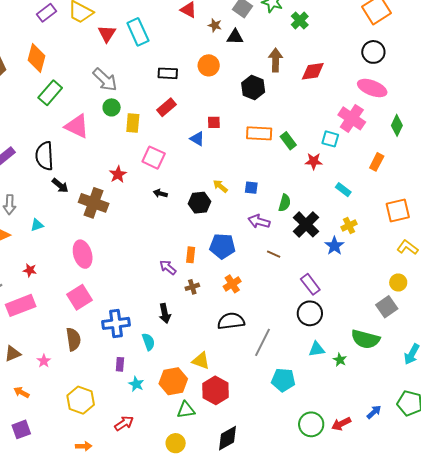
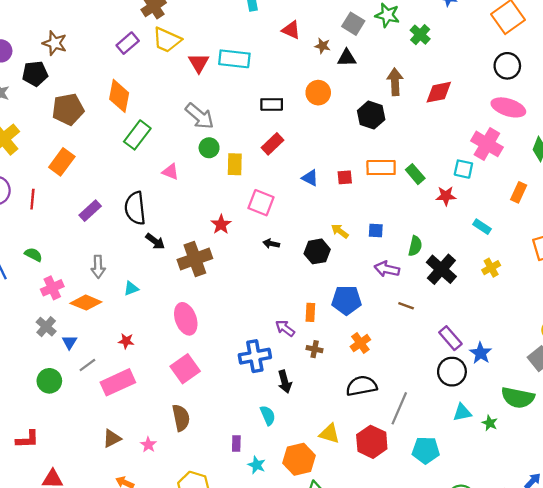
cyan rectangle: (138, 32) -> (234, 59), turned -56
red square: (214, 122) -> (345, 177), moved
pink triangle: (77, 126) -> (170, 172), size x0.6
brown cross: (94, 203) -> (195, 259), turned -36
blue star: (334, 246) -> (481, 353), moved
brown cross: (192, 287) -> (315, 349), turned 32
blue cross: (116, 323) -> (255, 356), moved
red hexagon: (215, 390) -> (372, 442), moved

